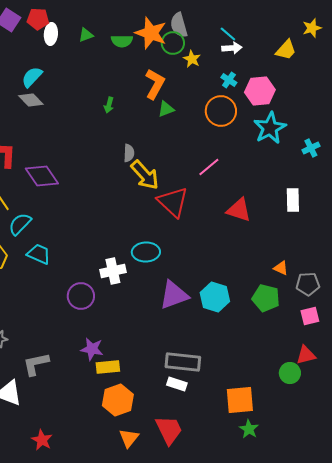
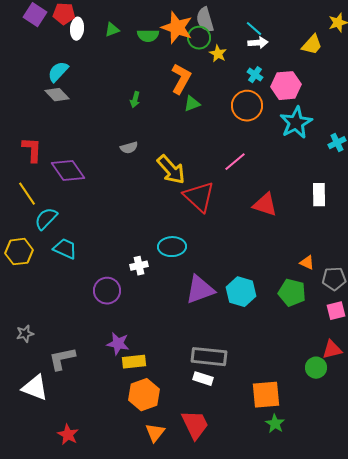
gray semicircle: (129, 153) -> (129, 148), moved, turned 72
white cross: (113, 271) -> (139, 266), size x0.7

